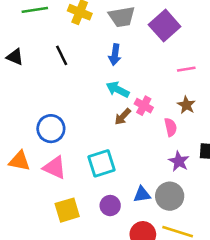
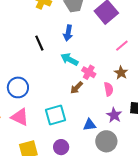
black line: (62, 55) -> (39, 43), moved
pink line: (186, 69) -> (122, 46), turned -32
brown arrow: (123, 117) -> (77, 88), moved
blue triangle: (142, 194) -> (89, 125), moved

